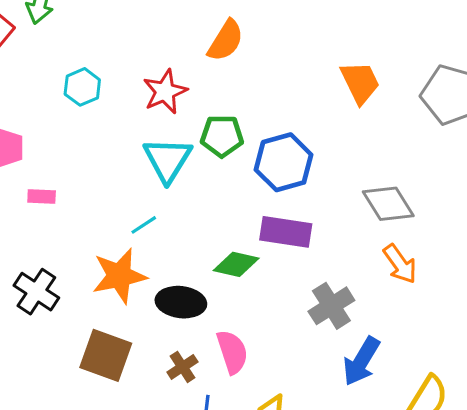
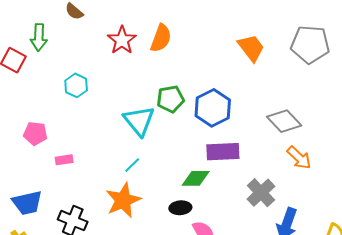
red star: (165, 92) -> (122, 40), moved
black ellipse: (181, 302) -> (180, 208), moved, size x0.7

